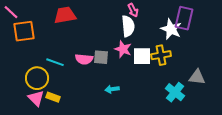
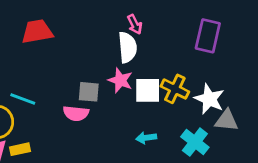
white star: (171, 29) -> (209, 99), moved
yellow cross: (161, 55) -> (175, 89), turned 36
pink semicircle: (84, 59) -> (76, 113), moved
cyan arrow: (112, 89) -> (146, 138), moved
yellow rectangle: (53, 97) -> (20, 149), turned -32

